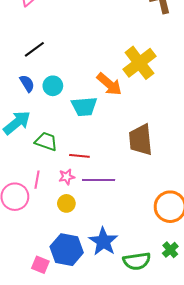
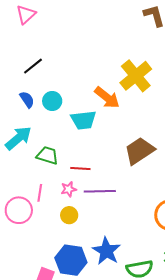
brown trapezoid: (141, 140) -> (139, 151), turned 64

